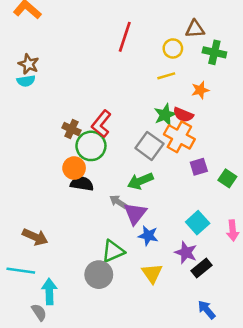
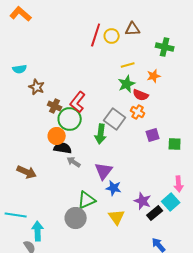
brown triangle: (195, 29) -> (133, 29), moved
yellow circle: (173, 48) -> (112, 36), moved
brown star: (29, 64) -> (37, 87), moved
green star: (165, 115) -> (127, 84), moved
orange cross: (179, 137) -> (138, 112), size x0.6
green square: (227, 178) -> (175, 144), turned -32
green arrow: (140, 181) -> (101, 134), moved, turned -60
gray arrow: (118, 202) -> (74, 162), moved
cyan square: (198, 223) -> (171, 202), moved
brown arrow: (35, 237) -> (27, 172), moved

